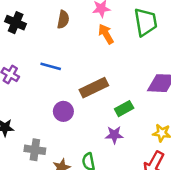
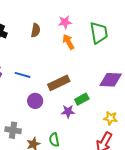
blue line: (51, 66) -> (22, 75), moved
purple star: (114, 135) -> (68, 111), moved

